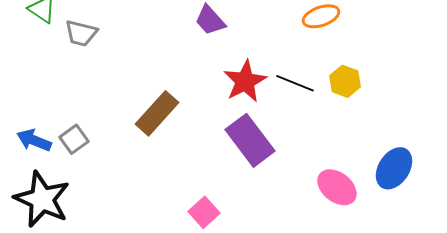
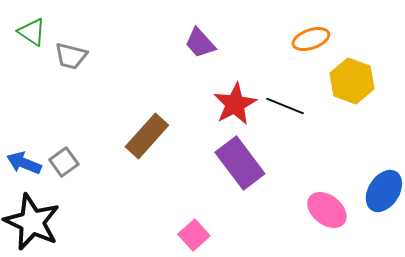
yellow hexagon: (345, 81) -> (352, 81), moved, size x1.4

